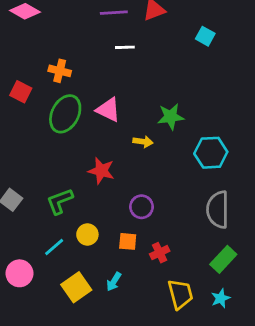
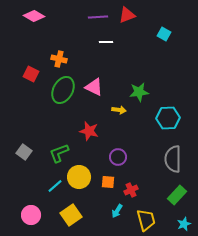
yellow circle: (87, 235) -> (79, 177), size x1.5
pink circle: (19, 273) -> (31, 215), moved
cyan arrow: (114, 282) -> (117, 211), moved
cyan star: (221, 298) -> (184, 224), moved

